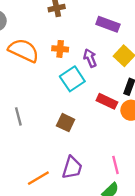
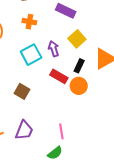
orange cross: (60, 49) -> (29, 22), moved
purple arrow: (90, 58) -> (54, 49), moved

